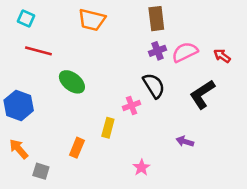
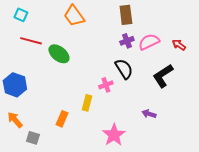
orange trapezoid: (92, 20) -> (74, 16), turned 40
green ellipse: (72, 82) -> (59, 54), moved
pink star: (141, 167) -> (114, 135), size x1.6

